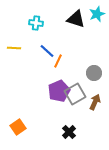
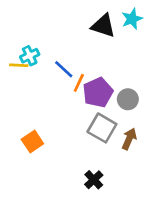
cyan cross: (36, 23) -> (30, 56), moved, turned -32
purple pentagon: (59, 91) -> (98, 92), moved
gray square: (75, 94) -> (102, 128), turned -30
orange square: (18, 127) -> (32, 142), moved

